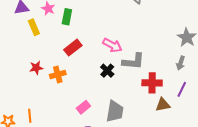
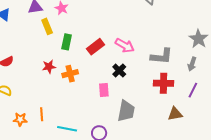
green rectangle: (67, 17) -> (67, 42), moved
red rectangle: (73, 48) -> (96, 47), moved
gray L-shape: (133, 61) -> (162, 56), moved
brown triangle: (163, 105) -> (175, 114), moved
pink rectangle: (83, 107) -> (104, 90), moved, turned -56

